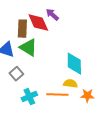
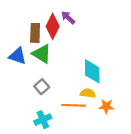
red diamond: (38, 23) -> (53, 26), turned 50
gray square: (16, 74) -> (42, 87), moved
cyan cross: (29, 97) -> (43, 120), moved

